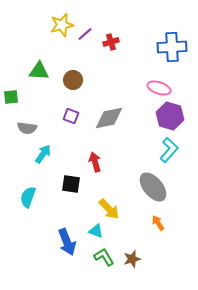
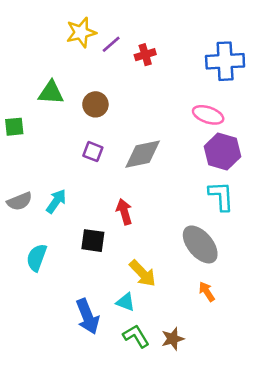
gray semicircle: (27, 128) -> (20, 201), moved, turned -30
cyan L-shape: (169, 150) -> (221, 196), turned -45

